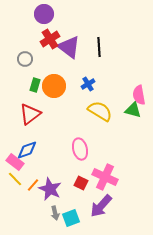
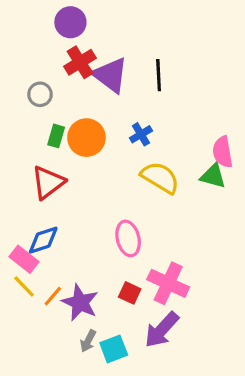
gray arrow: (55, 213) -> (88, 341), turned 40

